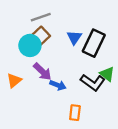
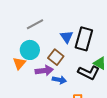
brown square: (41, 36) -> (56, 57), moved
purple arrow: (42, 72) -> (44, 71), turned -42
orange triangle: (14, 80) -> (19, 63), moved

